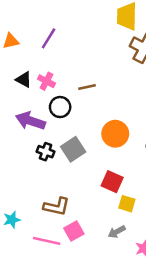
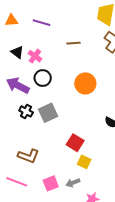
purple line: (49, 38) -> (41, 23), turned 66
brown line: (87, 87) -> (73, 43), moved
orange circle: (115, 134) -> (85, 83), moved
pink square: (74, 231) -> (51, 183), moved

